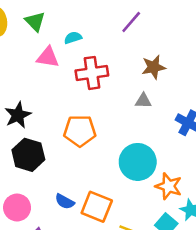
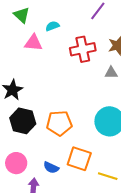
red cross: (92, 73) -> (83, 49), moved
orange pentagon: (80, 131) -> (59, 123), moved
blue semicircle: (65, 201) -> (51, 167), moved

